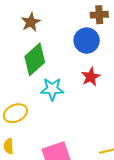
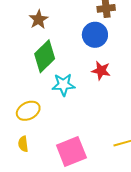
red star: (91, 77) -> (101, 71), turned -30

